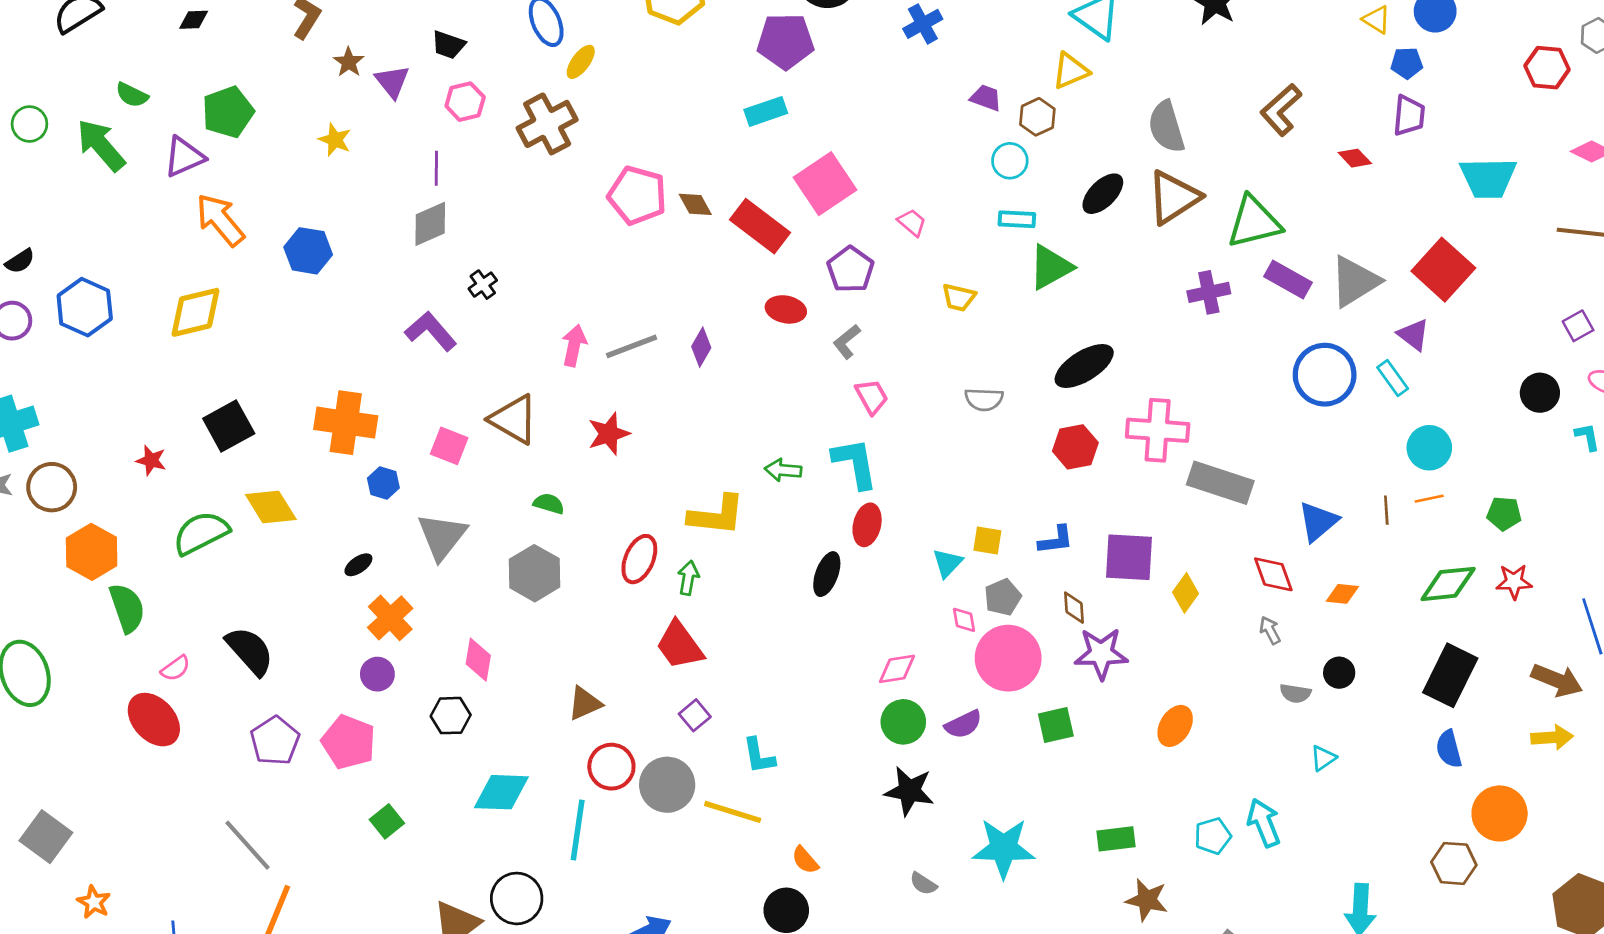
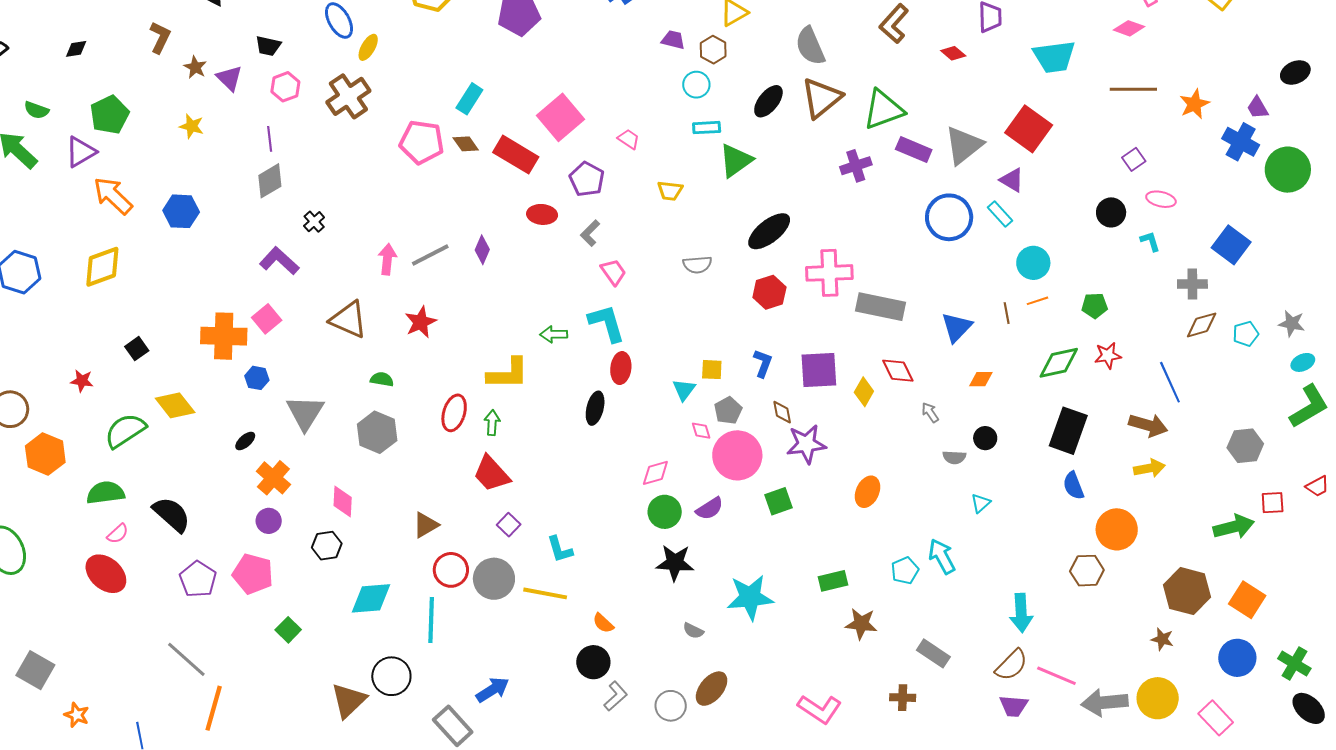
cyan rectangle: (766, 111) -> (469, 99), moved, turned -32
black square: (229, 426) -> (137, 349), size x0.6
pink square: (449, 446) -> (267, 319), moved, turned 36
blue L-shape: (1056, 540) -> (763, 363), turned -56
red diamond: (1273, 574) -> (898, 371), moved
green semicircle: (127, 608) -> (105, 493), moved, turned -72

